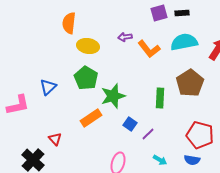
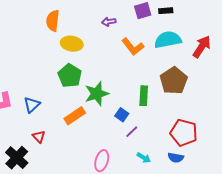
purple arrow: (125, 37) -> (109, 22), moved
blue triangle: (48, 87) -> (32, 105), moved
blue square: (130, 124) -> (122, 115), moved

